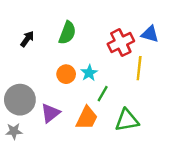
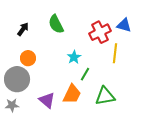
green semicircle: (67, 33) -> (56, 24), turned 132
orange circle: (66, 74) -> (28, 58), moved
purple triangle: (50, 113) -> (47, 100), moved, turned -42

